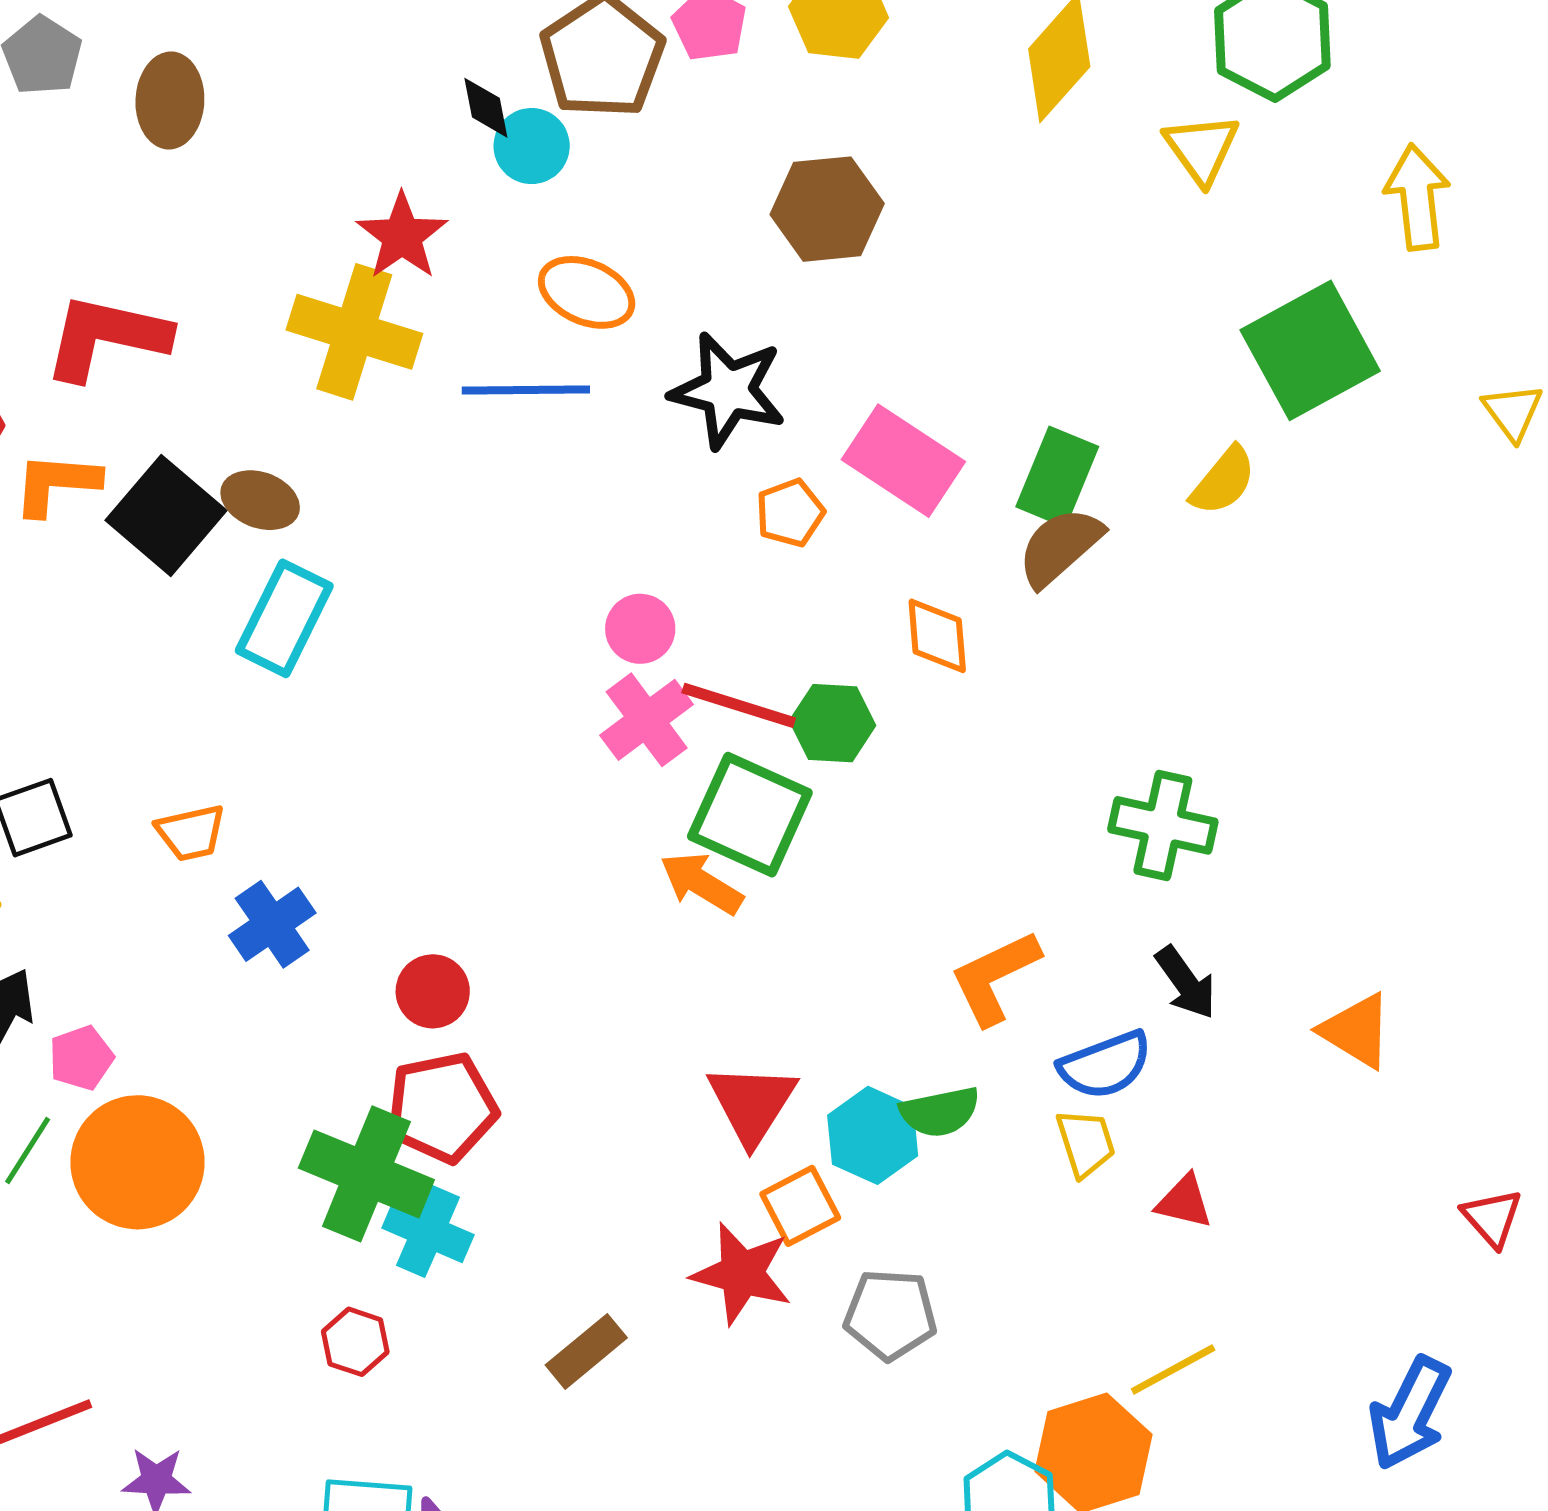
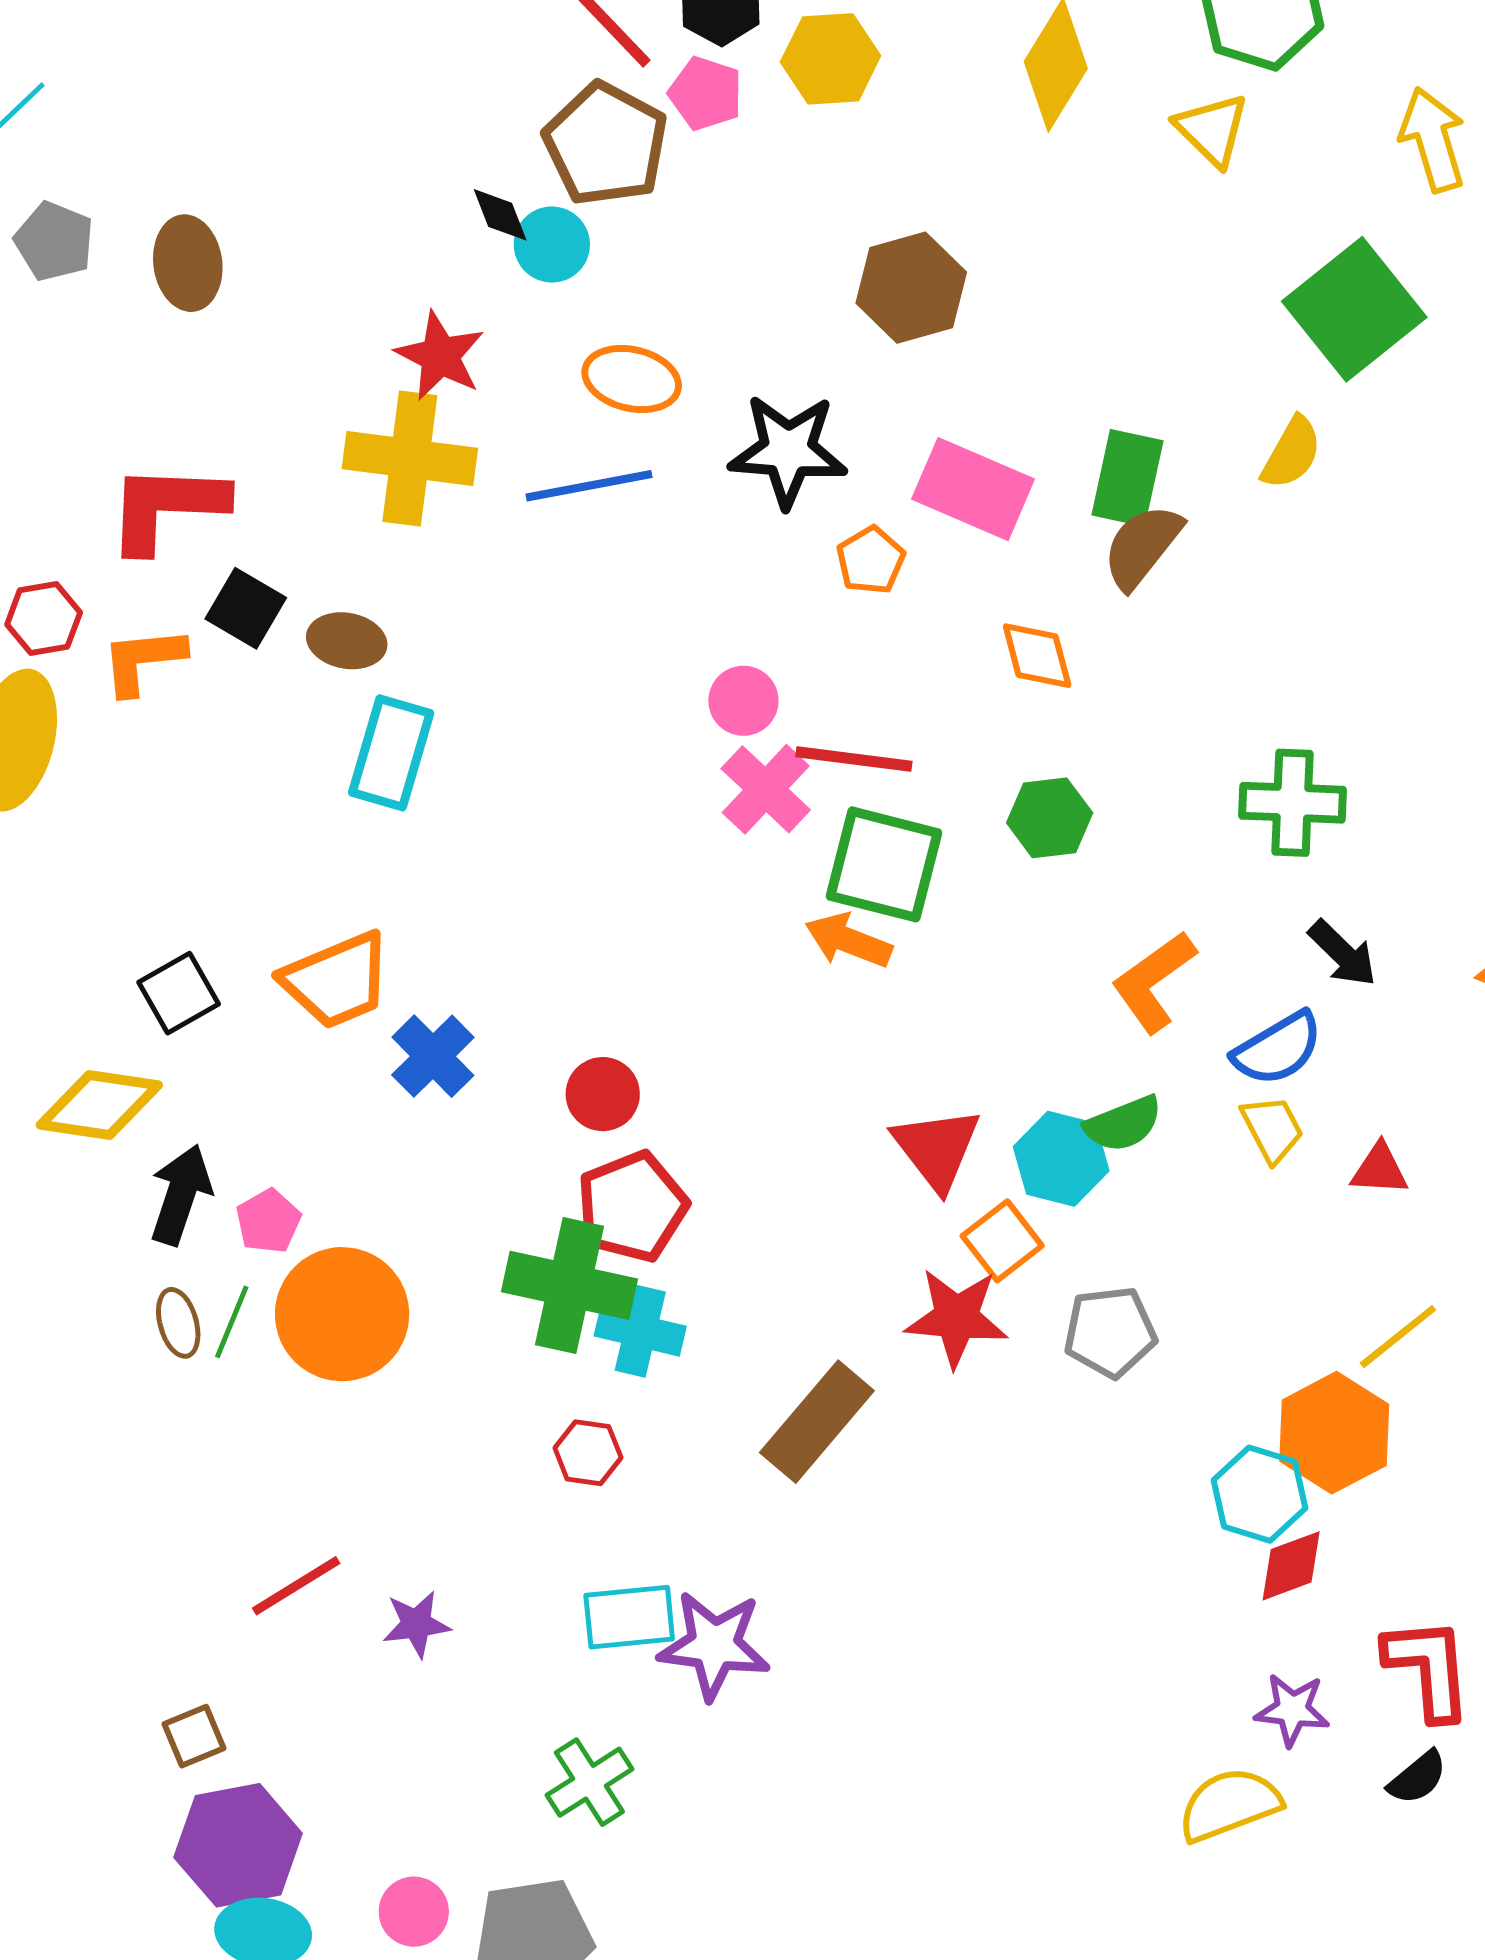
brown hexagon: (827, 209) -> (911, 288), moved
black square: (166, 515) -> (246, 608), moved, size x0.7
green hexagon: (833, 723) -> (1050, 818), moved
orange trapezoid: (191, 833) -> (337, 980), size x1.6
brown rectangle: (586, 1351) -> (817, 1422), size x1.5

